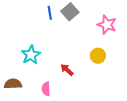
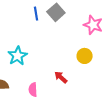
red arrow: (67, 70) -> (61, 77), moved

